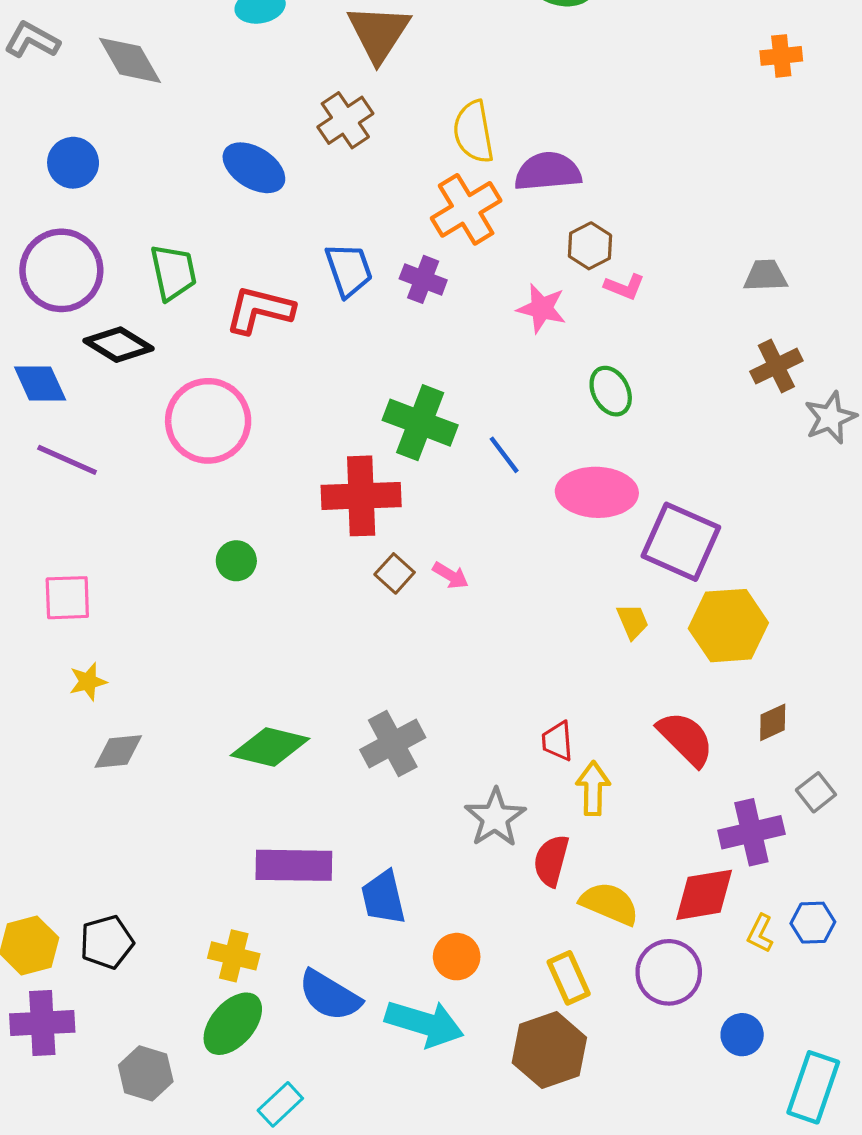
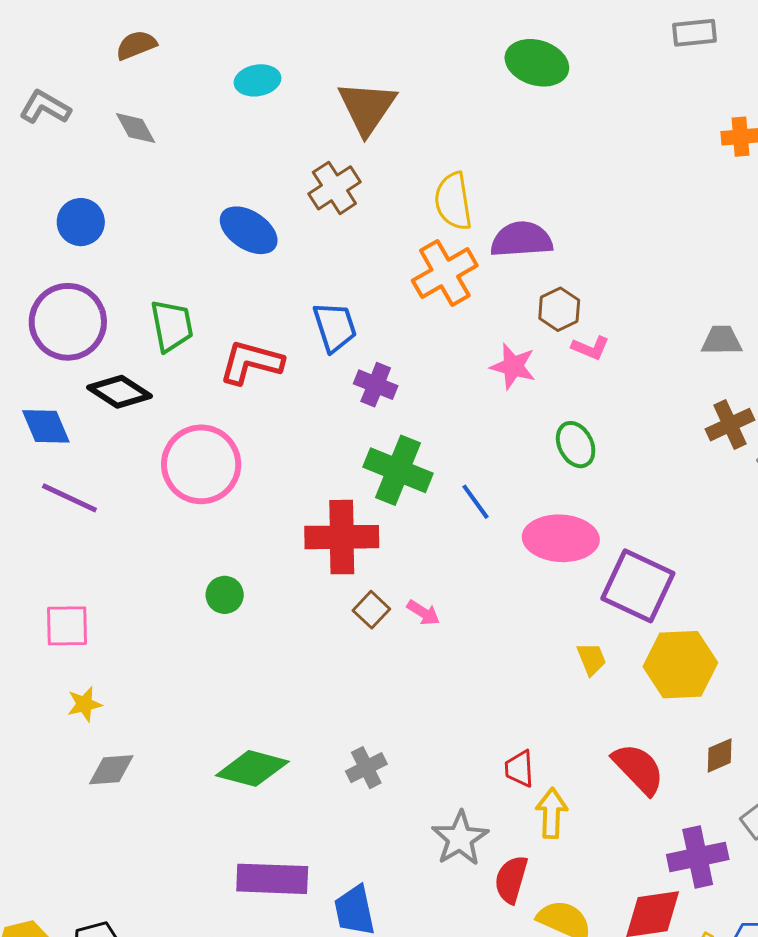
gray diamond: (130, 60) -> (136, 128), size x0.7
purple cross: (423, 279) -> (376, 385), moved
gray cross: (393, 744) -> (366, 768), size x0.7

